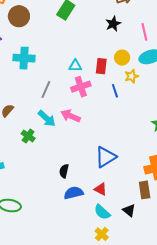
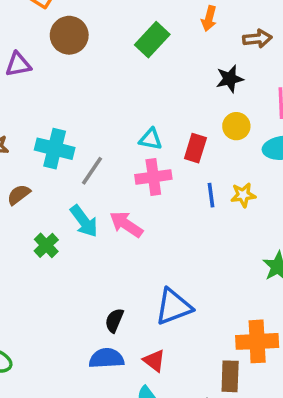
cyan cross: (24, 58) -> (55, 149), moved
yellow circle: (122, 58) -> (236, 126), moved
yellow star: (132, 76) -> (243, 195), moved
black semicircle: (64, 171) -> (114, 320), moved

